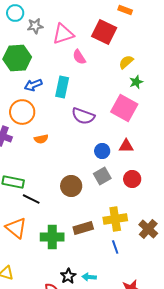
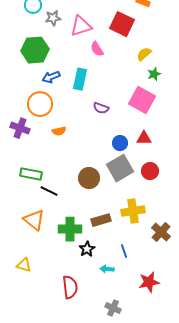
purple semicircle: (83, 116) -> (101, 108), size x0.7
gray square: (102, 176) -> (120, 168), size x1.5
brown cross: (148, 229) -> (161, 232), moved
blue line: (115, 247) -> (124, 251), moved
black star: (68, 276) -> (87, 249), moved

